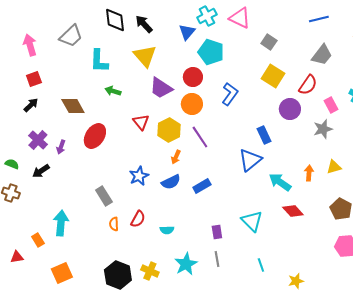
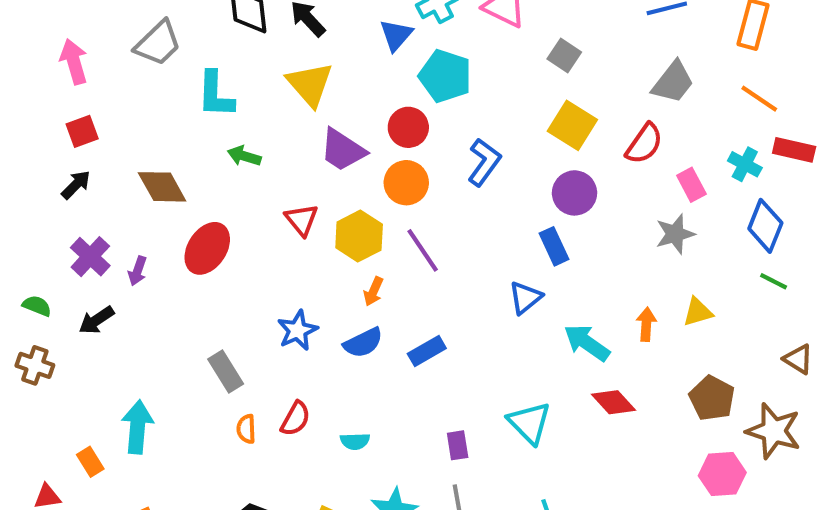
purple circle: (290, 109) -> (575, 193), moved
blue triangle: (250, 160) -> (525, 298), size x0.7

